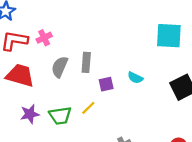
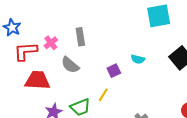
gray rectangle: (86, 62) -> (80, 37), moved
gray semicircle: (60, 67) -> (70, 65), turned -60

